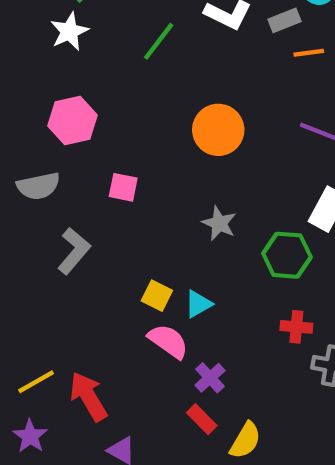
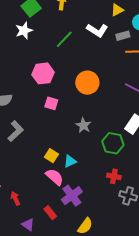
pink hexagon: (72, 120) -> (43, 73), moved
pink square: (123, 187) -> (51, 103), moved
purple cross: (210, 378) -> (72, 196), size x1.5
red arrow: (88, 396) -> (15, 198), size x0.6
red rectangle: (202, 419) -> (50, 213), moved

